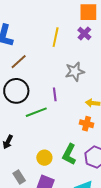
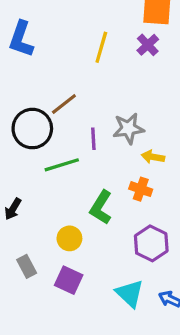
brown line: (19, 62) -> (64, 104), moved
gray star: (75, 72) -> (128, 128), moved
green L-shape: (69, 154) -> (101, 207), moved

